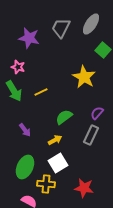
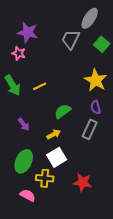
gray trapezoid: (61, 28) -> (71, 39), moved
pink star: (18, 67) -> (19, 53), moved
yellow star: (84, 77) -> (96, 80), moved
purple semicircle: (97, 113) -> (96, 107), turned -56

